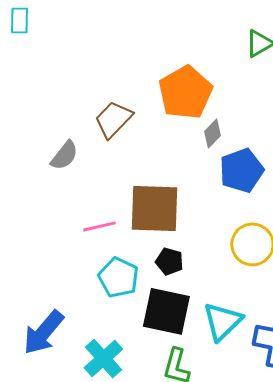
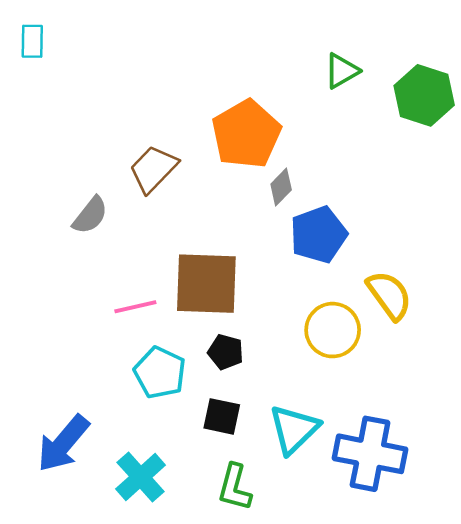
black square: (166, 311) -> (222, 416), size x0.6

